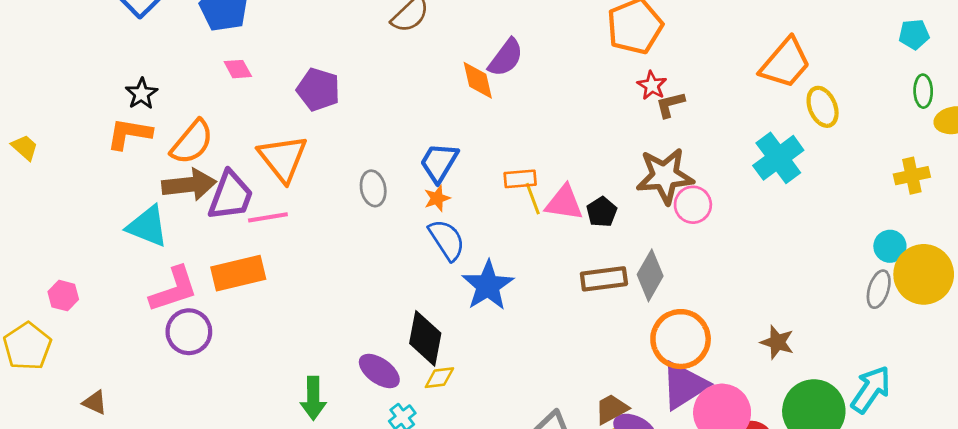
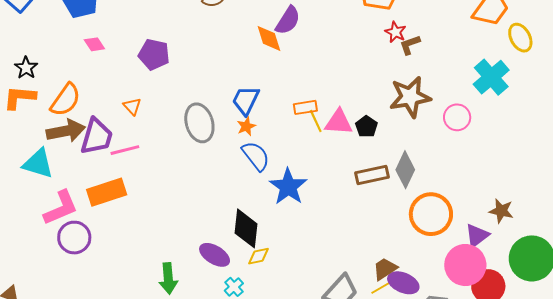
orange triangle: (283, 158) -> (132, 106), size x0.5
gray ellipse: (373, 188) -> (199, 123), size x1.5
pink circle: (693, 205) -> (457, 117), moved
purple triangle: (684, 385) -> (477, 236), moved, size x0.7

